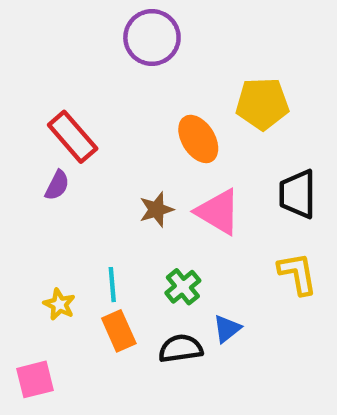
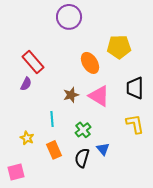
cyan line: (112, 285) -> (52, 119), moved
blue triangle: (227, 329) -> (103, 149), turned -32
black semicircle: (181, 349) -> (82, 158), turned -66

